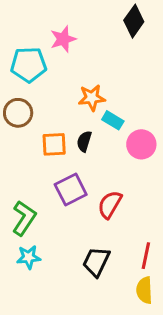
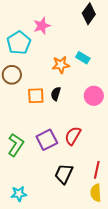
cyan pentagon: (29, 65) -> (19, 43), turned -30
cyan rectangle: (113, 120) -> (83, 58), moved
purple square: (71, 189) -> (47, 140), moved
cyan star: (29, 257) -> (19, 194), moved

